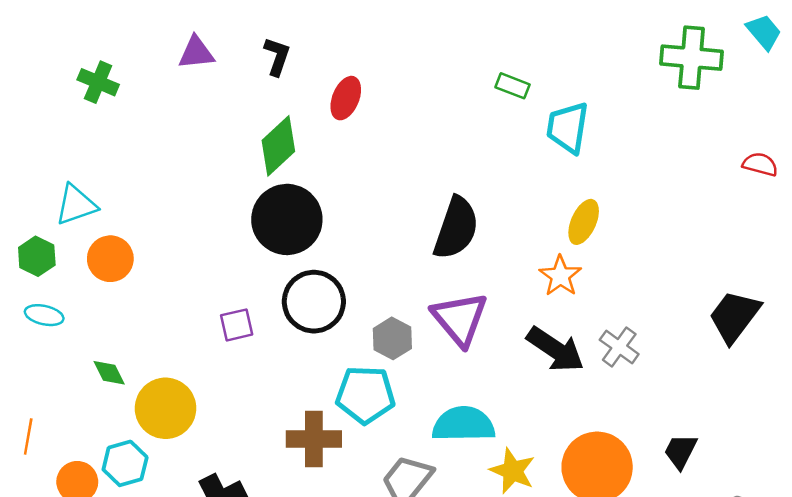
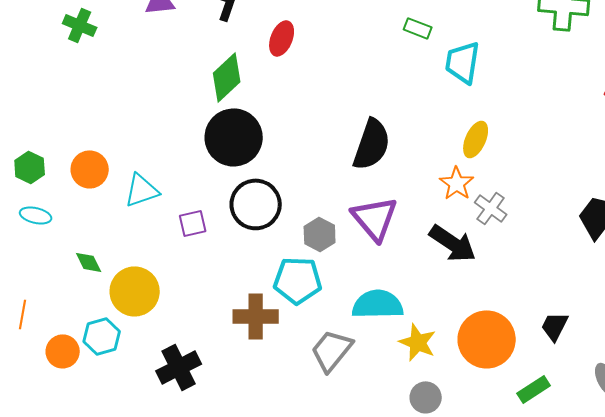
cyan triangle: (76, 205) -> (142, 190), moved
gray cross: (619, 347) -> (491, 208), moved

